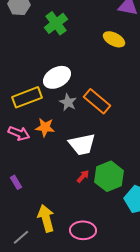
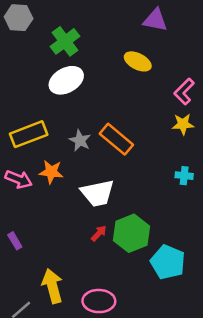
white ellipse: (57, 77) -> (66, 80), moved

